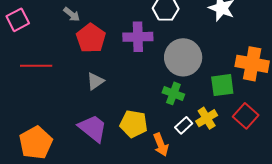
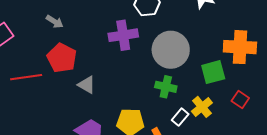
red pentagon: (91, 38) -> (62, 58), moved
gray triangle: (95, 81) -> (87, 85), turned -48
red square: (246, 116) -> (240, 100), size x0.7

